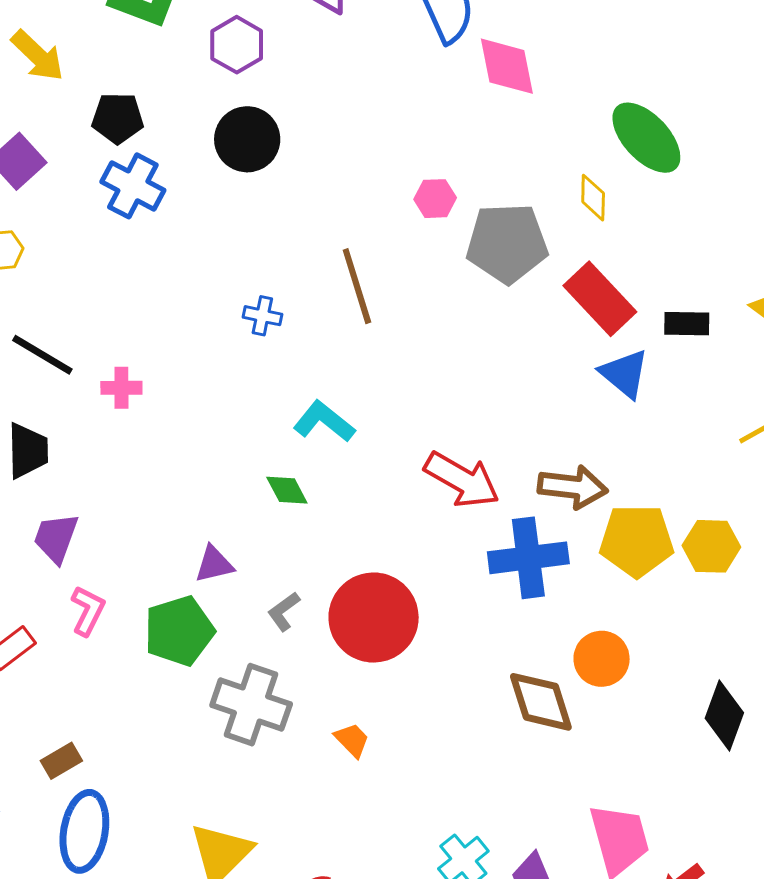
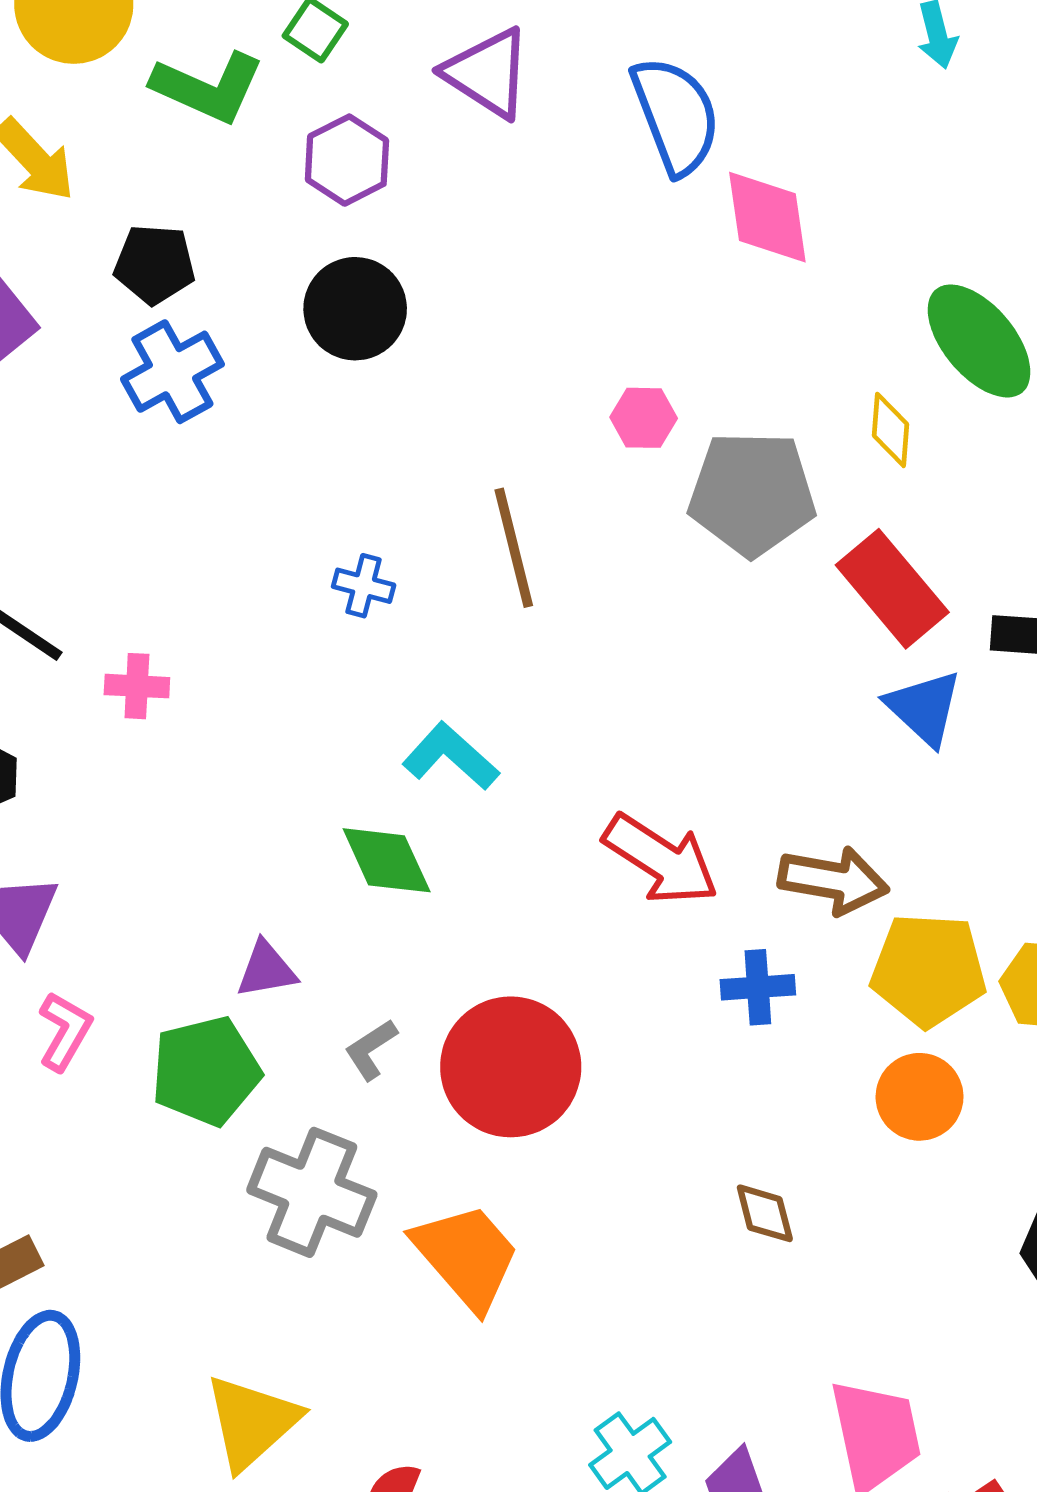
blue cross: (133, 186) -> (172, 372), turned 30
green diamond: (287, 490) -> (387, 860), size x1.4
blue cross: (528, 558) -> (758, 987), size x0.6
orange circle: (602, 659) -> (920, 1097), moved
brown diamond: (541, 702) -> (765, 1213), size x0.6
orange trapezoid: (352, 740) -> (466, 1256), size x2.0

